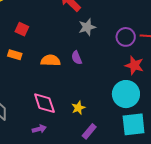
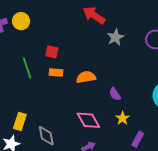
orange rectangle: (15, 55) -> (56, 73), moved
purple semicircle: (77, 58) -> (115, 94), moved

